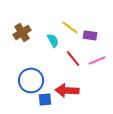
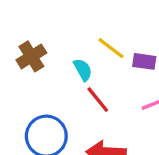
red line: (73, 58) -> (98, 100), moved

